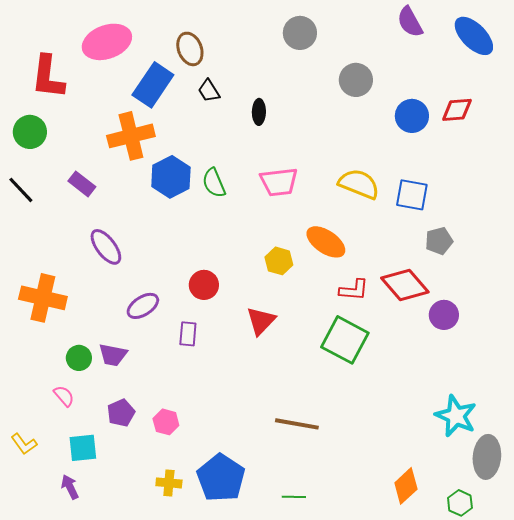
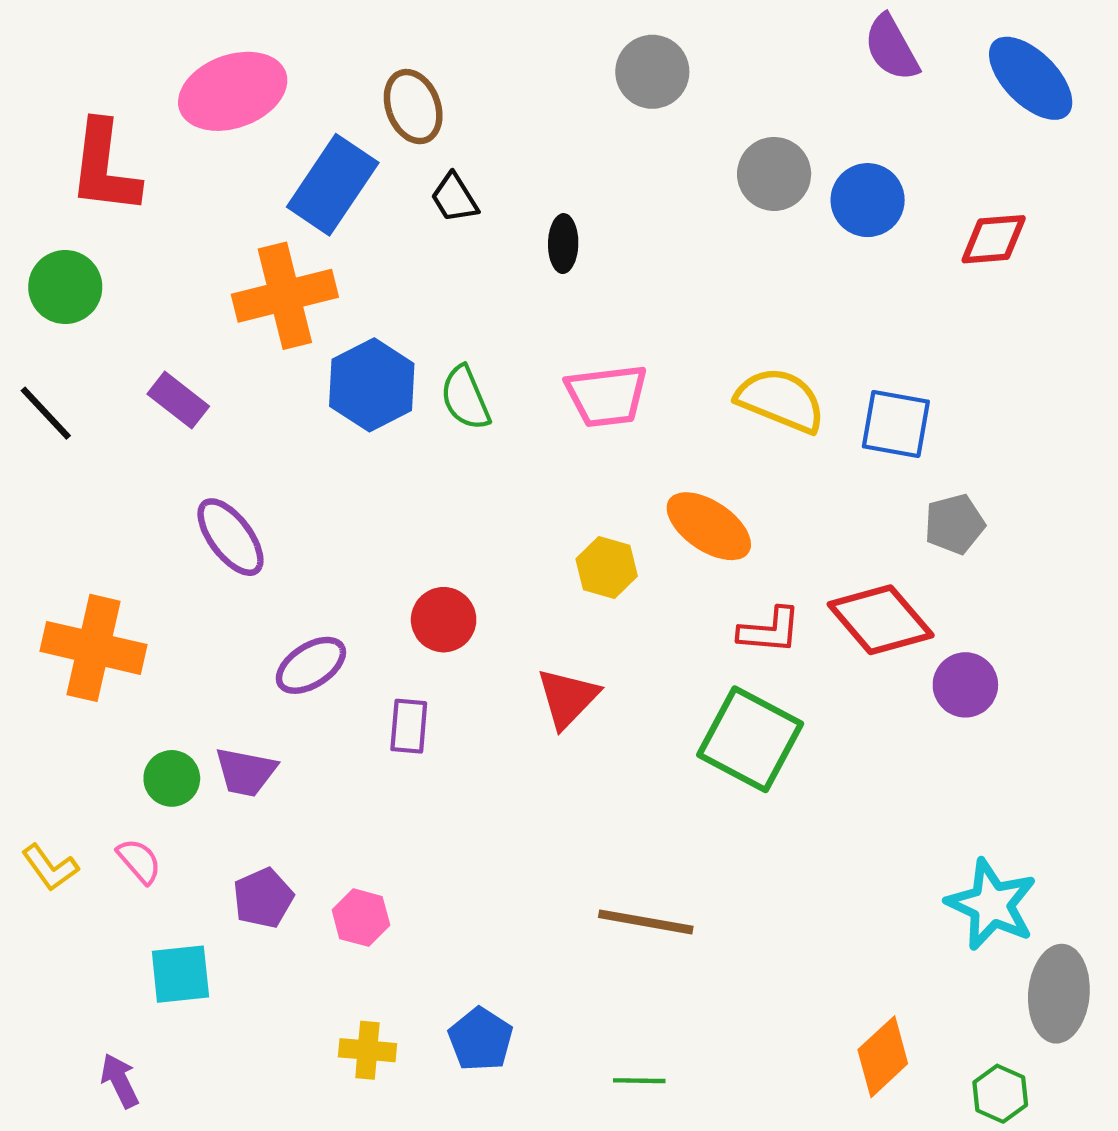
blue circle: (412, 116) -> (868, 200), moved
yellow L-shape: (24, 444) -> (50, 868), moved
blue pentagon: (221, 478) -> (481, 1039), size x0.6
purple arrow: (70, 487) -> (120, 1081), moved

